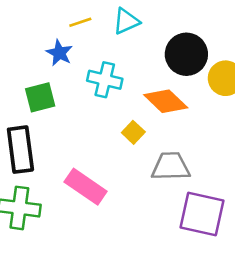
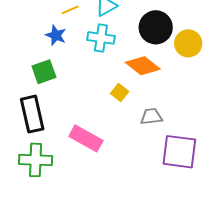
cyan cross: (105, 80) -> (101, 38), moved
gray trapezoid: (171, 166) -> (151, 117), size x0.7

